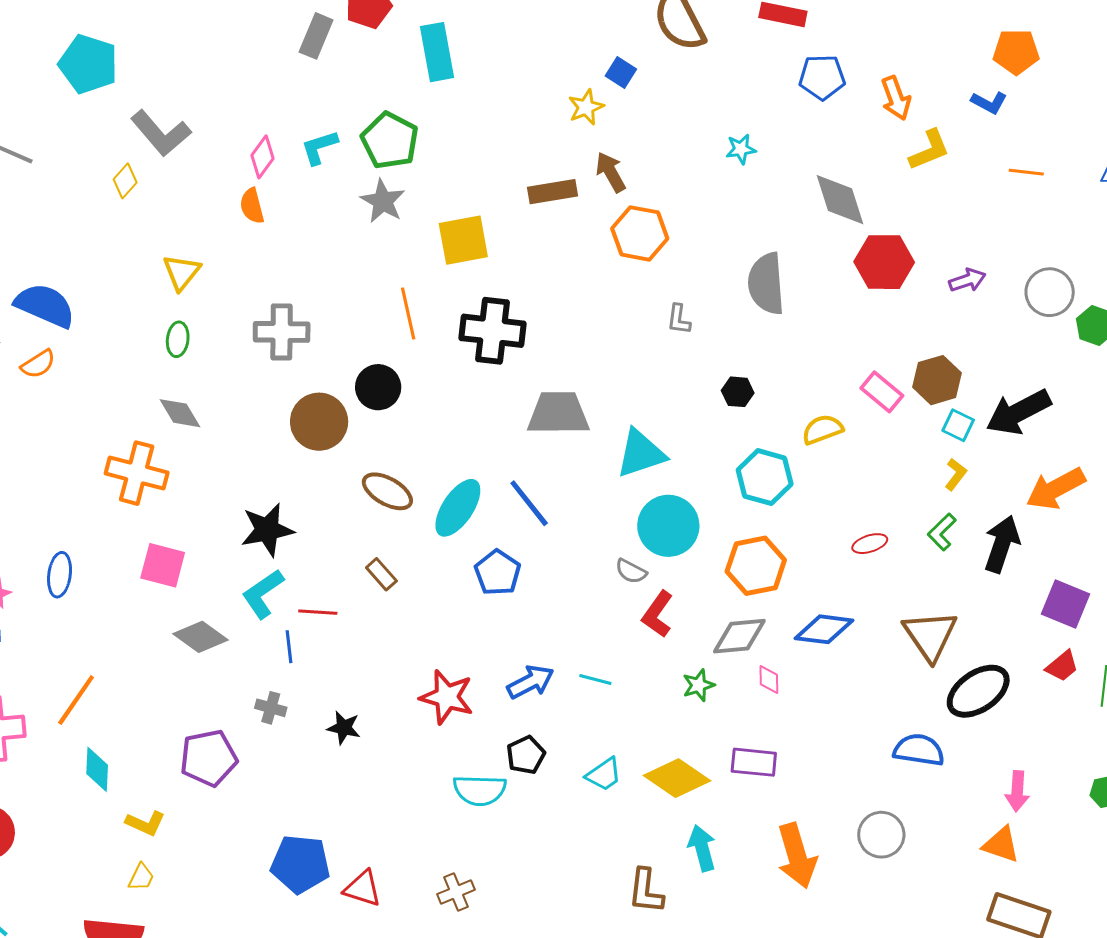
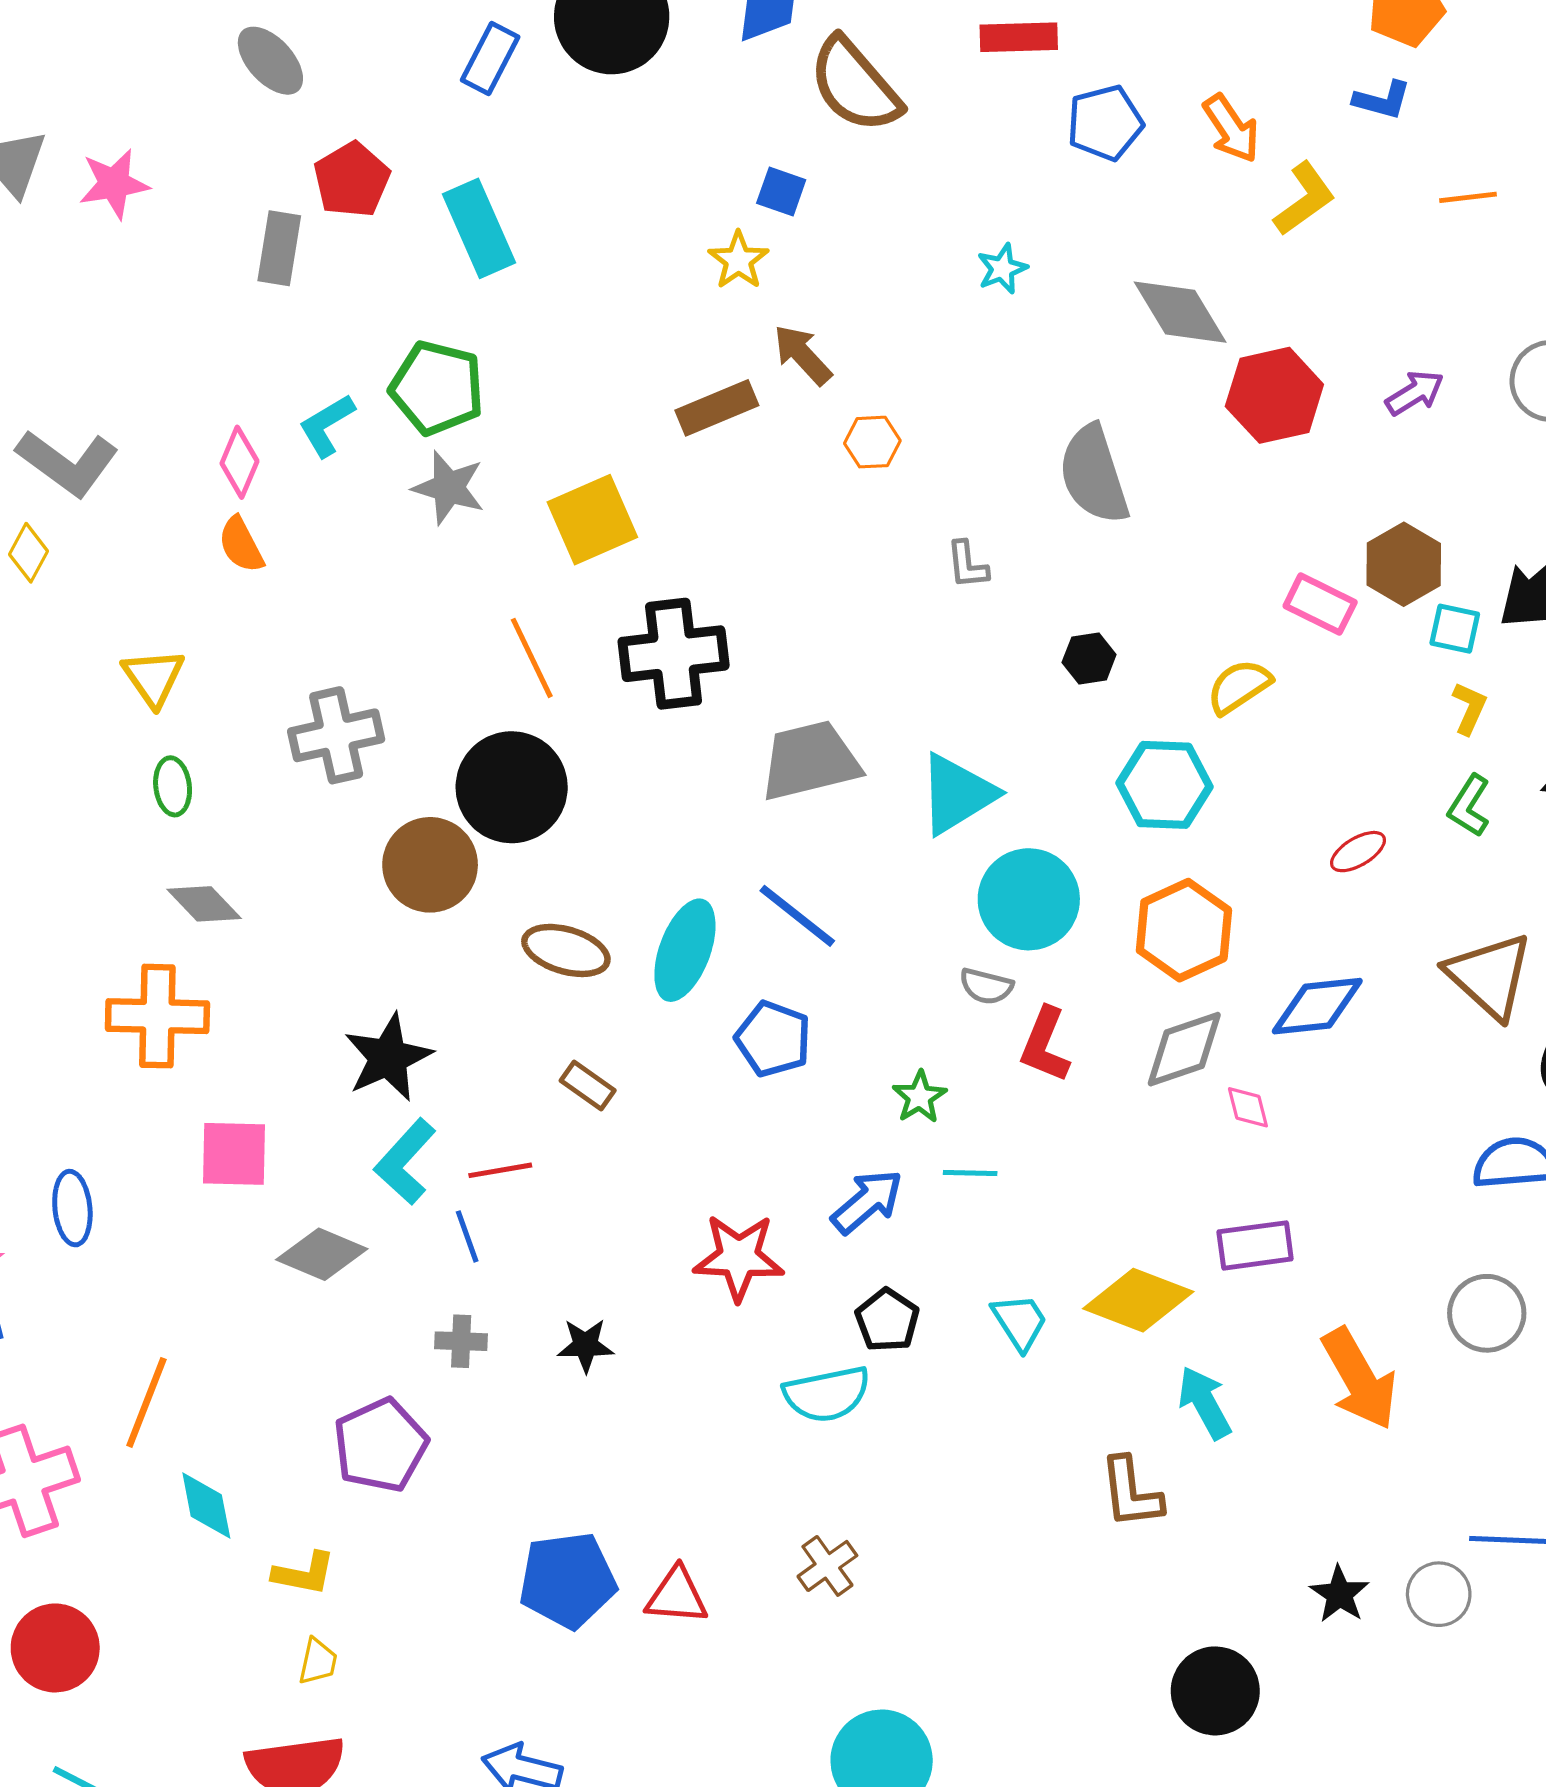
orange hexagon: (640, 233) -> (872, 442), size x0.6
black circle: (378, 387) -> (512, 787), size x1.5
green star: (699, 685) -> (920, 1097), moved
cyan trapezoid: (604, 774) -> (1020, 1322), turned -75

